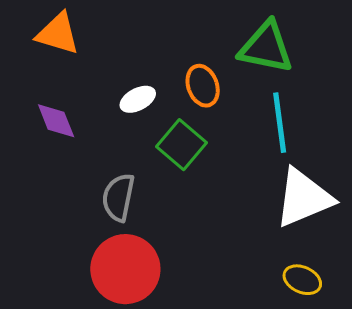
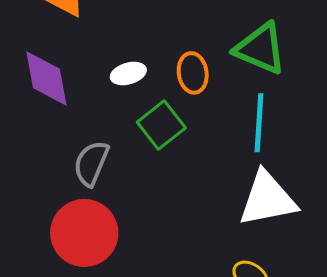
purple diamond: (56, 121) -> (46, 78), size x1.4

